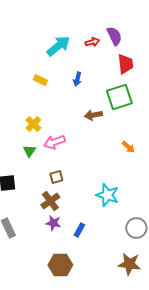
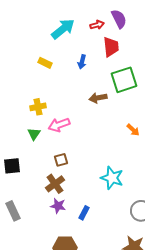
red trapezoid: (125, 64) -> (111, 47), moved
yellow cross: (33, 124) -> (38, 107), turned 35

